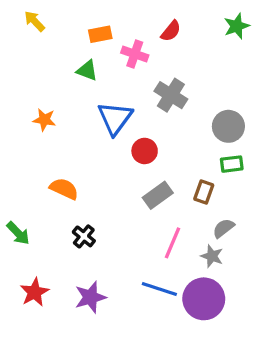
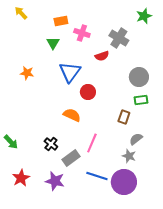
red semicircle: (171, 31) -> (102, 56), moved, turned 32
green triangle: (87, 70) -> (53, 43), turned 40
gray cross: (171, 95) -> (119, 38), moved
orange semicircle: (64, 189) -> (72, 115), moved
gray rectangle: (158, 195) -> (71, 158), moved
pink line: (173, 243) -> (92, 143), moved
purple star: (90, 297) -> (55, 181), turned 30

